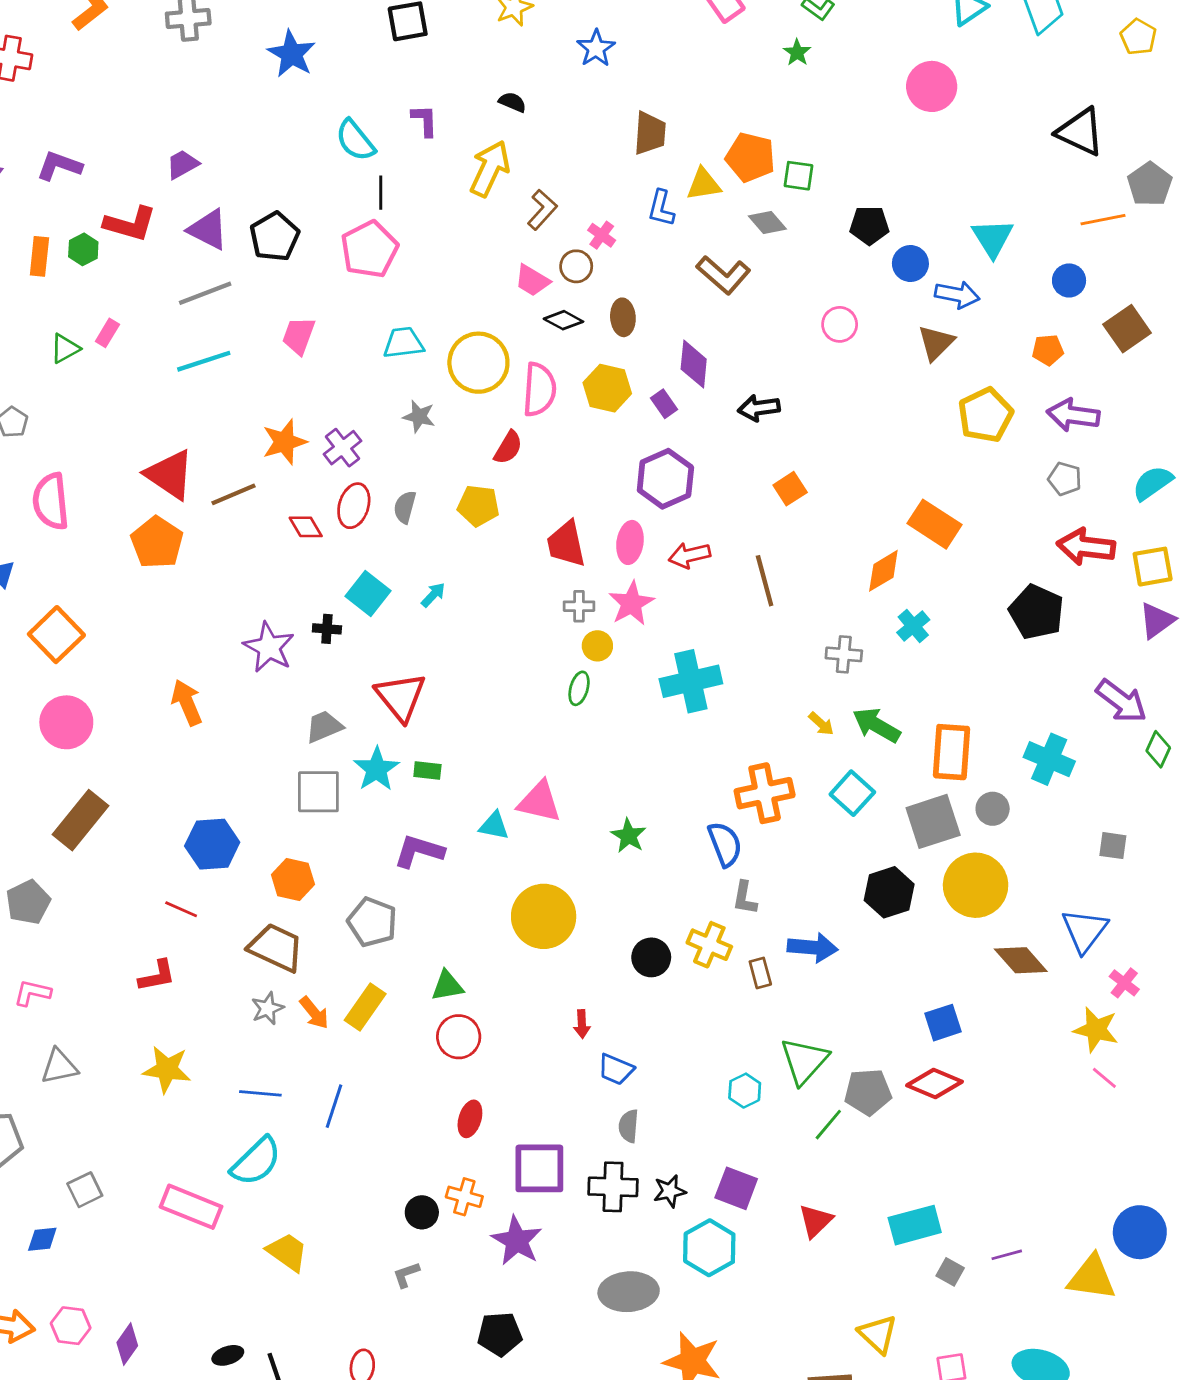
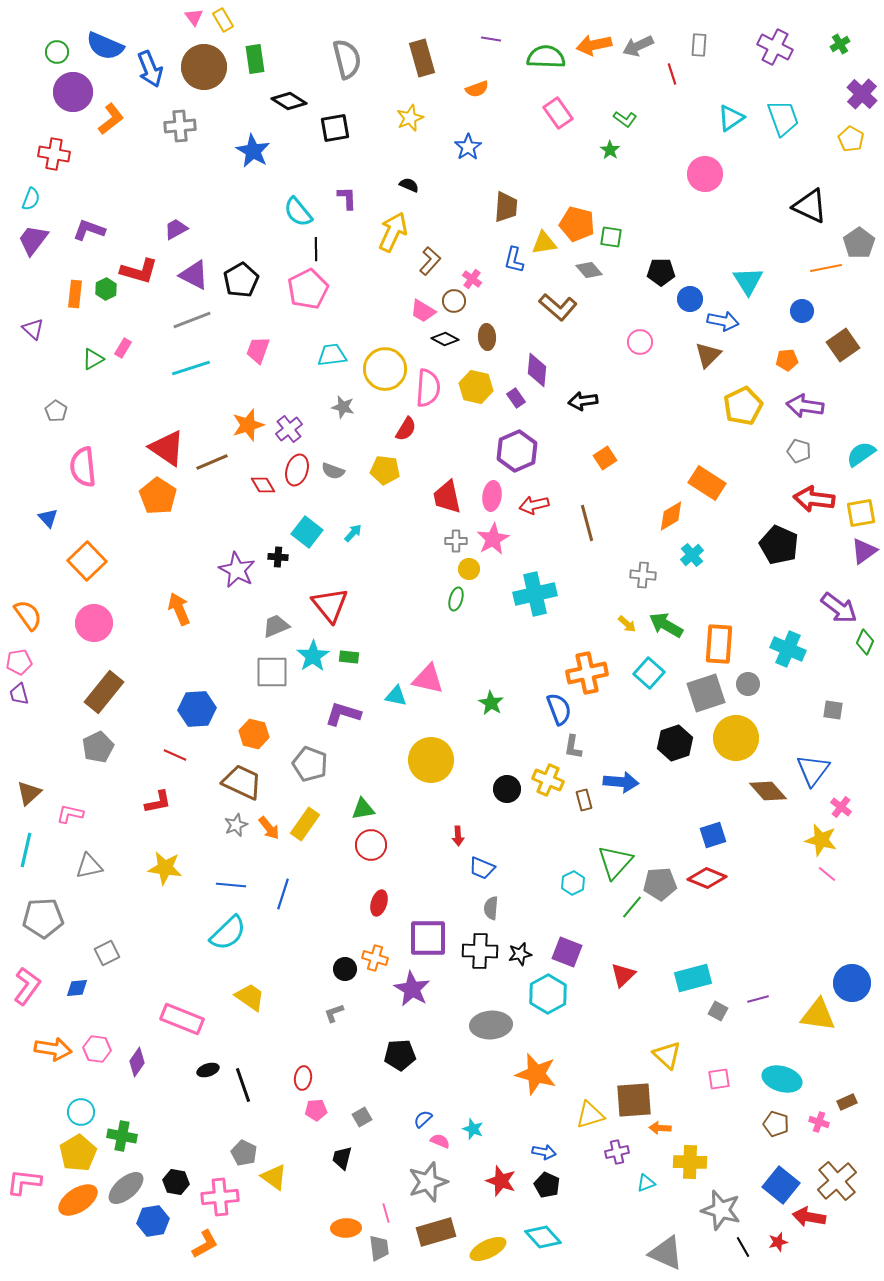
gray semicircle: (405, 507) -> (333, 471), turned -85
gray pentagon: (28, 902) -> (98, 747), moved
pink rectangle: (191, 1207) -> (182, 1019), moved

